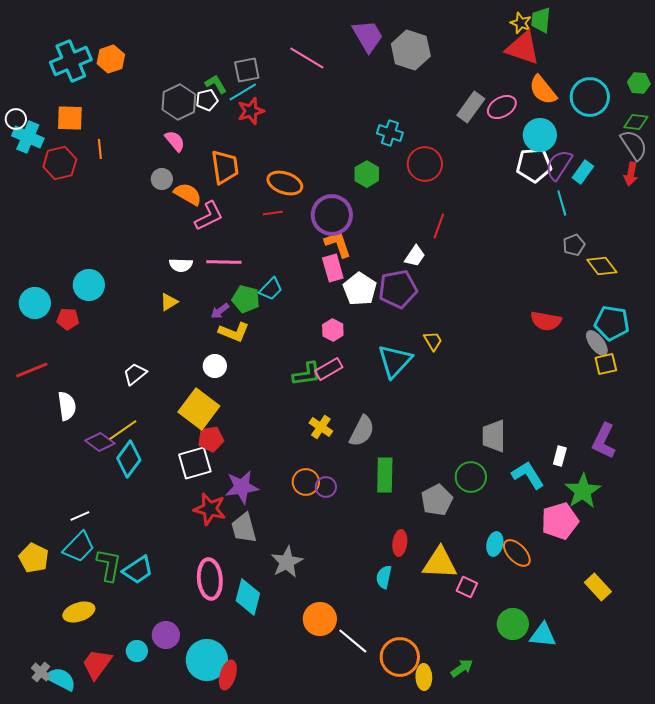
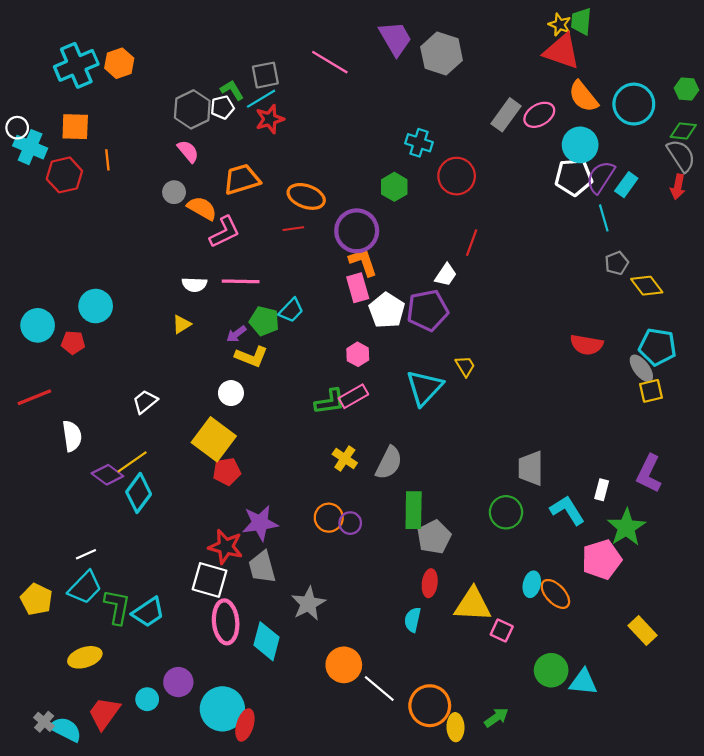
orange trapezoid: (225, 167) -> (242, 179), turned -99
white square: (195, 463) -> (209, 580), moved, turned 32
gray pentagon: (437, 500) -> (434, 537), moved

